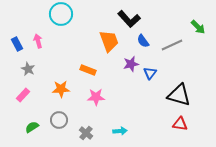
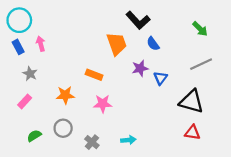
cyan circle: (61, 14) -> (19, 20), moved
green arrow: (198, 27) -> (200, 29), moved
gray line: (172, 45) -> (201, 64), moved

